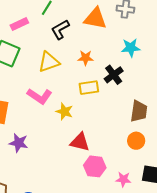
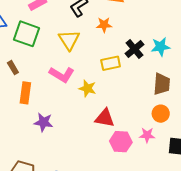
cyan star: (131, 48) -> (161, 47), moved
orange star: (86, 58) -> (104, 25), moved
yellow triangle: (49, 62) -> (69, 40), turned -40
pink star: (123, 179) -> (147, 135), moved

